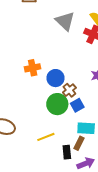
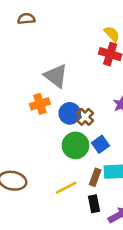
gray triangle: (65, 21) -> (56, 76), moved
brown cross: (69, 90) -> (85, 117), moved
brown rectangle: (79, 143) -> (95, 177), moved

